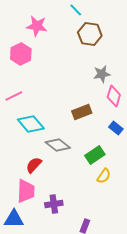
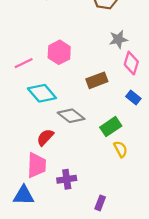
pink hexagon: (21, 54) -> (59, 52), moved
yellow semicircle: (104, 176) -> (121, 149), turned -63

